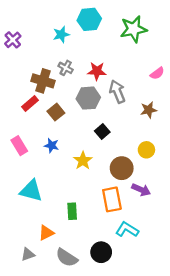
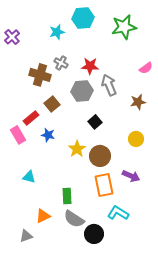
red rectangle: (30, 103) -> (31, 118), moved
brown circle: (122, 168) -> (100, 156), moved
cyan triangle: (31, 191) -> (29, 177), size x0.6
gray semicircle: (67, 258) -> (74, 219), moved

